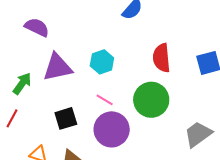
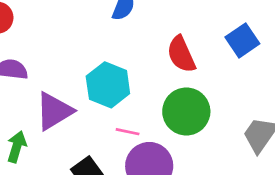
cyan hexagon: (102, 62) -> (108, 85), size x1.4

